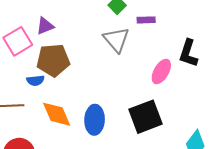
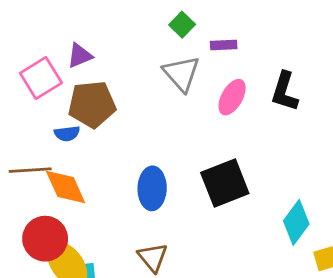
pink ellipse: (161, 72) -> (232, 97), moved
orange diamond: (57, 114) -> (66, 187), moved

